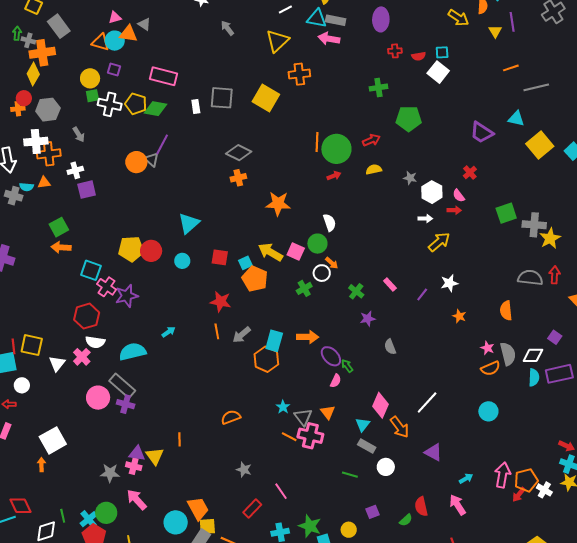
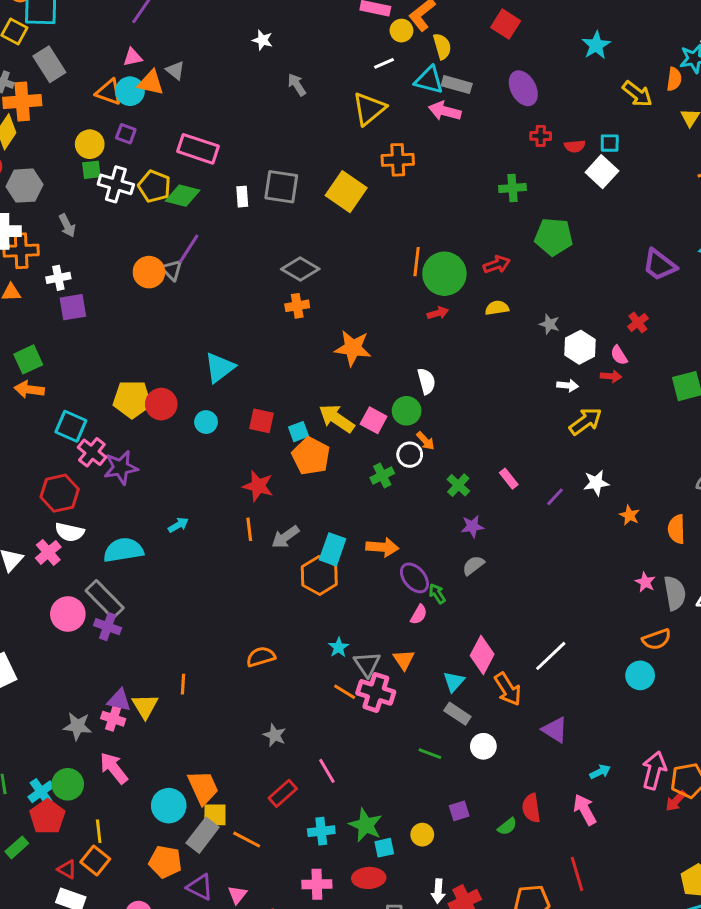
purple ellipse: (381, 19) -> (523, 88), turned -35
orange star: (459, 316) -> (630, 515), moved
gray semicircle: (390, 347) -> (473, 565), moved, turned 70
orange semicircle: (491, 368) -> (657, 639), moved

